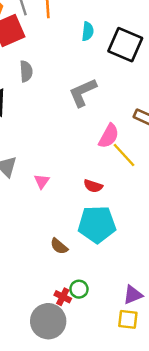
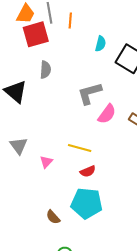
pink semicircle: (109, 136) -> (107, 114), moved
yellow line: (124, 155) -> (80, 148), moved, turned -40
red semicircle: (93, 186) -> (88, 171), turned -49

